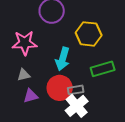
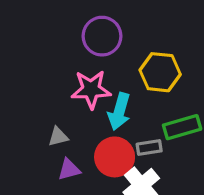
pink star: (25, 43) -> (91, 89), moved
gray rectangle: (76, 90) -> (149, 148), moved

